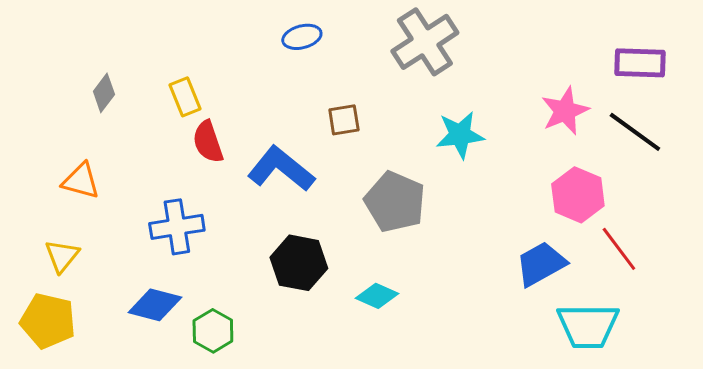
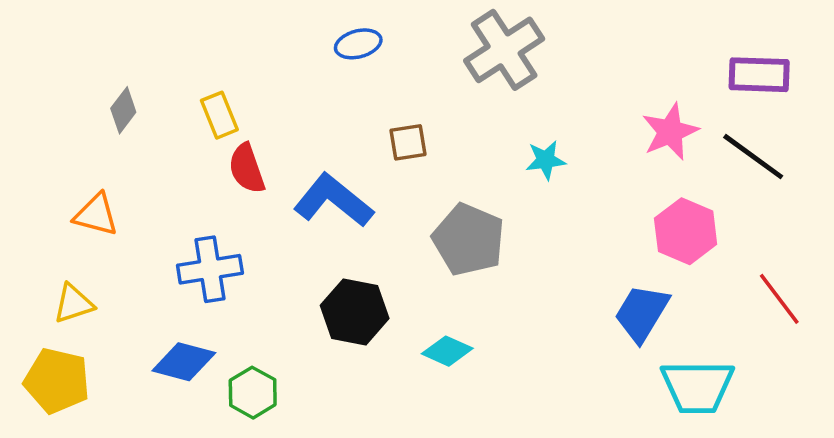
cyan star: (460, 135) -> (546, 160), size x0.7
red line: (619, 249) -> (779, 299), moved
yellow triangle: (62, 256) -> (74, 304), turned 33
blue trapezoid: (541, 264) -> (642, 313), turned -30

